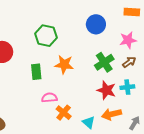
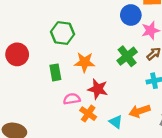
blue circle: (96, 24) -> (131, 15), moved
red star: (106, 90) -> (98, 89), moved

